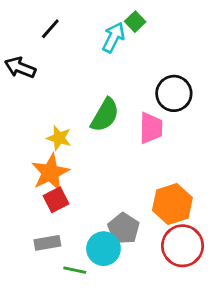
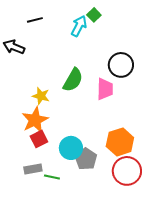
black line: (50, 29) -> (35, 20), turned 35
cyan circle: (103, 249) -> (71, 148), moved
green line: (75, 270) -> (52, 177), moved

